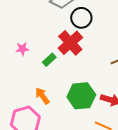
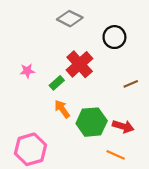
black circle: (81, 18) -> (114, 37), moved
orange arrow: (42, 96) -> (62, 109), moved

